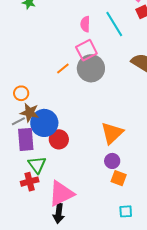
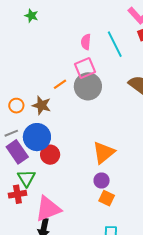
brown star: (30, 113) -> (42, 105), moved
purple rectangle: (26, 139) -> (17, 152), turned -35

